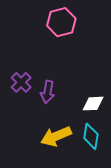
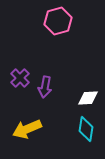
yellow arrow: (56, 136) -> (27, 129), moved

